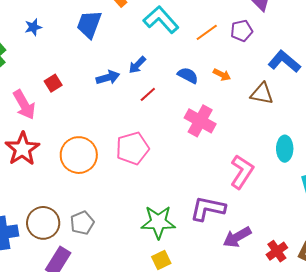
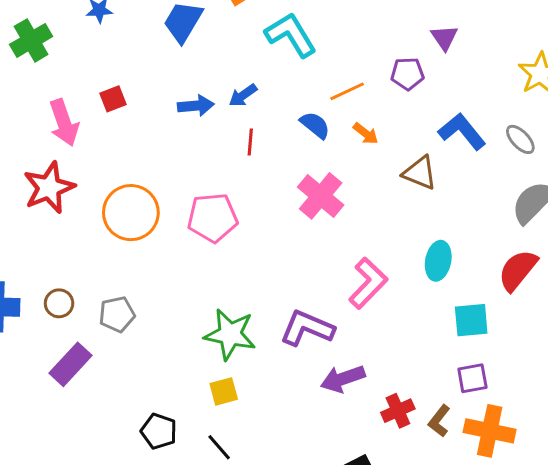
orange line: (207, 32) -> (347, 91), moved
red line: (148, 94) -> (250, 142), turned -54
brown circle: (43, 223) -> (59, 303), size x0.6

